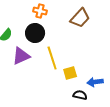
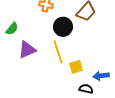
black circle: (35, 33) -> (63, 27), moved

